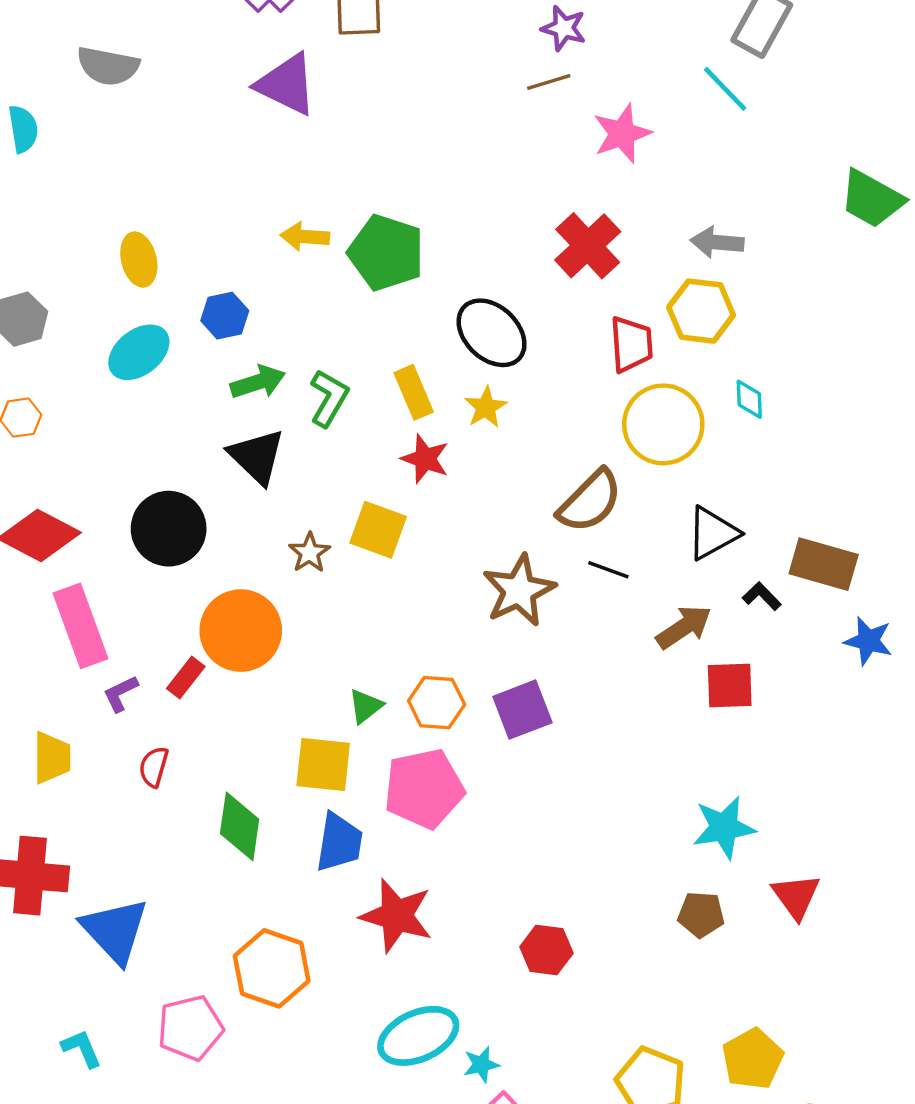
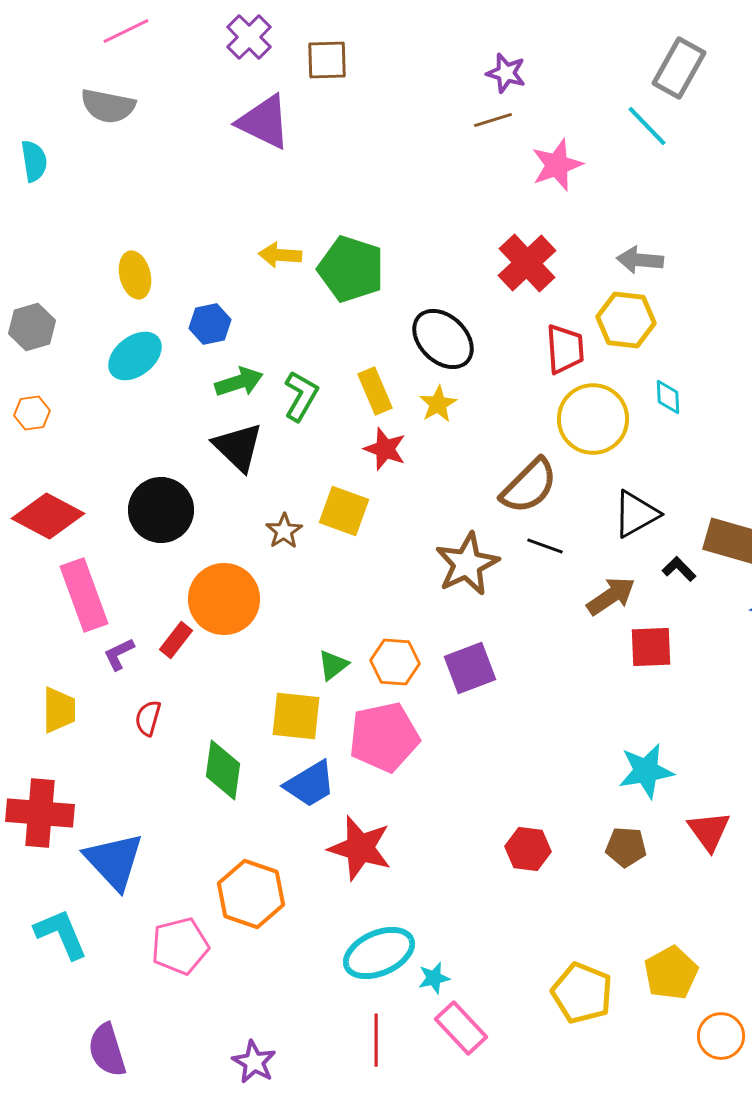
blue trapezoid: (339, 842) -> (310, 784), turned 50
red hexagon: (546, 950) -> (528, 849), moved
cyan L-shape: (82, 1049) -> (61, 934), moved, size x1.5

